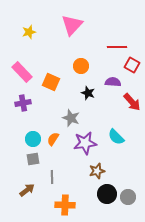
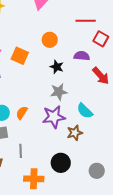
gray star: (71, 118) -> (59, 92), moved, turned -30
brown star: (97, 171) -> (75, 133), moved
black circle: (107, 194) -> (61, 163), moved

